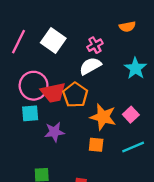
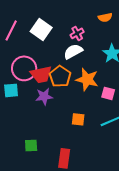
cyan square: (30, 113) -> (11, 90), moved
pink square: (131, 115) -> (108, 93), turned -32
orange star: (103, 117) -> (87, 79), moved
purple star: (54, 132) -> (44, 96), moved

